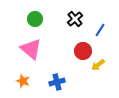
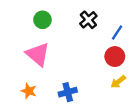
red circle: (83, 51) -> (115, 57), moved
yellow arrow: (98, 65) -> (118, 82), moved

